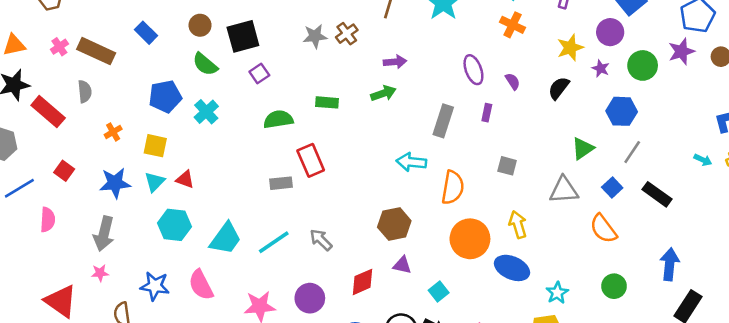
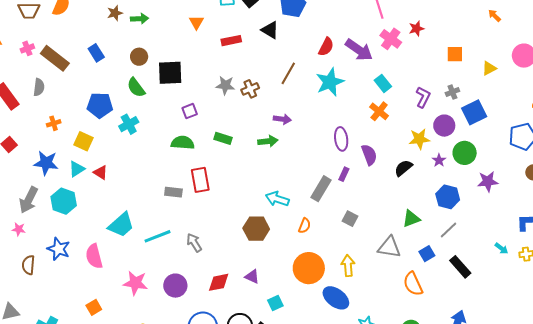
purple circle: (610, 32) -> (444, 126), moved
purple star: (681, 51) -> (488, 181), moved
green circle: (643, 65) -> (465, 153), moved
purple square: (259, 74) -> (190, 111), moved
purple semicircle: (513, 81) -> (369, 155), size x1.5
gray rectangle: (443, 121) -> (321, 189), moved
orange semicircle: (453, 188) -> (304, 226), size x0.6
brown hexagon: (394, 224) -> (256, 229), moved
cyan hexagon: (174, 225) -> (64, 201), moved

